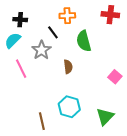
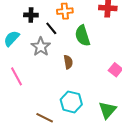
black cross: (20, 20) -> (31, 15), moved
pink line: (21, 69) -> (17, 76), moved
brown line: (42, 121) -> (45, 118), turned -48

